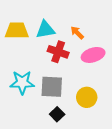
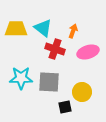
cyan triangle: (45, 30) -> (43, 28), turned 48
orange arrow: (77, 33) -> (73, 31), turned 64
black square: (57, 114) -> (65, 107), moved, turned 32

